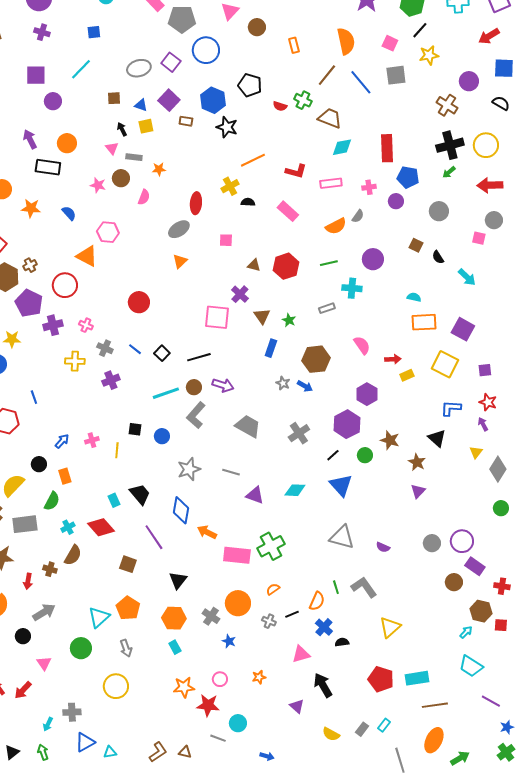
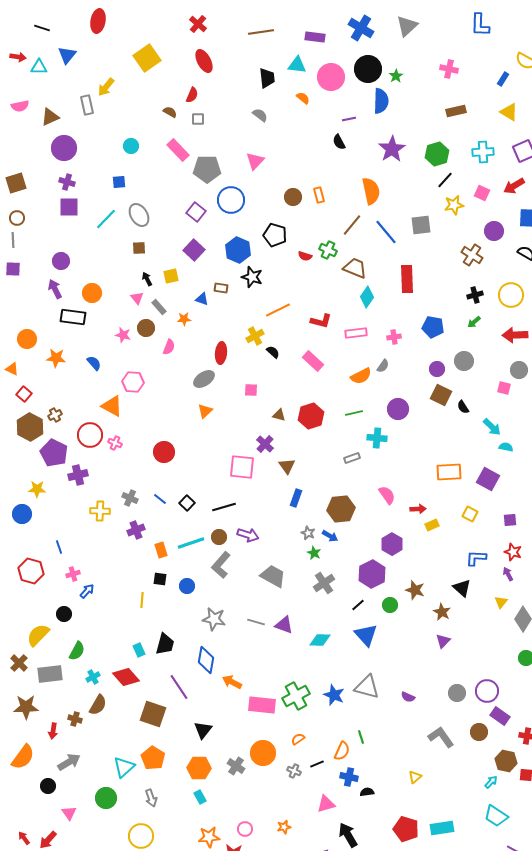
brown circle: (257, 27) -> (293, 197), moved
pink square: (390, 43) -> (482, 193), moved
gray ellipse: (139, 68) -> (139, 215), moved, turned 75
purple square: (36, 75) -> (69, 207), moved
purple circle: (53, 101) -> (61, 261), moved
blue triangle: (141, 105) -> (202, 299), moved
brown rectangle: (186, 121) -> (221, 288), moved
black cross: (450, 145) -> (475, 295), size x0.6
cyan diamond: (342, 147) -> (367, 297), turned -45
red rectangle: (387, 148) -> (407, 279), moved
gray rectangle: (134, 157) -> (159, 307), turned 42
purple circle: (396, 201) -> (437, 369), moved
black semicircle: (248, 202) -> (273, 352), turned 40
brown square: (416, 245) -> (441, 395), size x1.5
cyan semicircle: (414, 297) -> (506, 447), moved
green star: (289, 320) -> (314, 553), moved
pink cross: (86, 325) -> (115, 443), moved
yellow square: (445, 364) -> (470, 514), size x0.6
pink cross: (92, 440) -> (73, 574), moved
gray star: (189, 469) -> (214, 619), turned 30
orange rectangle: (65, 476) -> (161, 550), moved
black trapezoid: (140, 494) -> (165, 644), turned 55
purple triangle: (255, 495) -> (284, 625), moved
brown square: (128, 564) -> (153, 714), size x1.5
gray L-shape: (364, 587) -> (441, 737), moved
blue cross: (324, 627) -> (349, 777), turned -30
yellow triangle: (390, 627) -> (415, 777), size x0.6
blue star: (229, 641) -> (334, 695), moved, size x1.5

